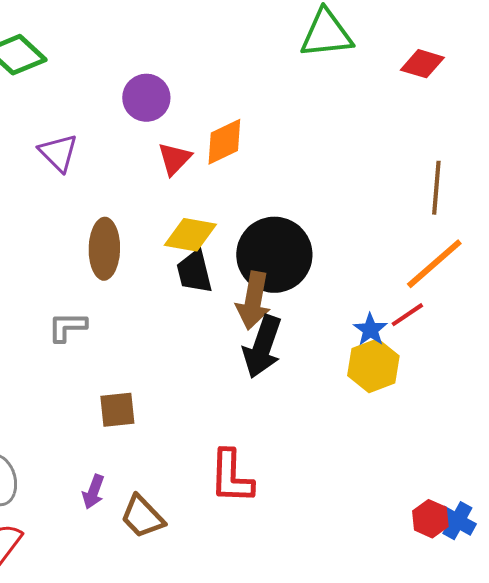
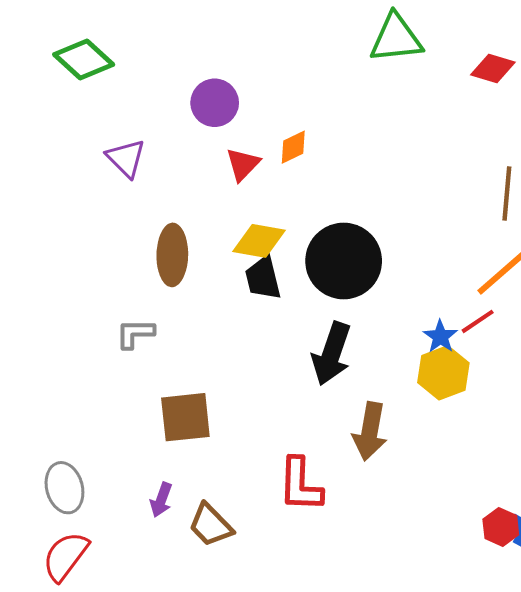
orange diamond: (224, 142) -> (293, 147), size x0.7
brown arrow: (253, 301) -> (370, 431), moved
brown square: (117, 410) -> (185, 417), size x1.4

